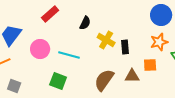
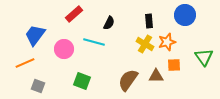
yellow cross: (106, 40) -> (145, 44), moved
orange star: (159, 42) -> (167, 42), moved
black rectangle: (125, 47) -> (149, 21), moved
cyan line: (69, 55) -> (94, 42), moved

